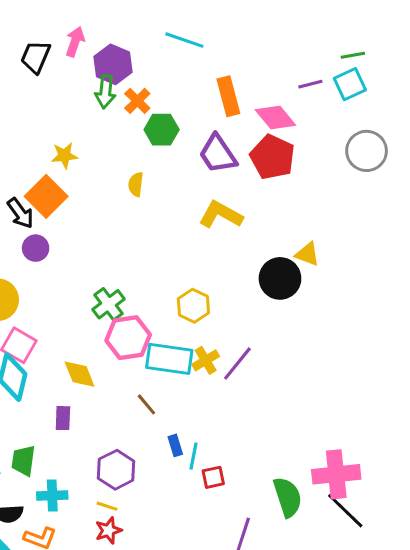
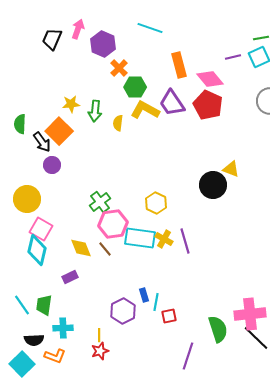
green arrow: (105, 92) -> (95, 111), moved
yellow L-shape: (221, 215) -> (145, 110), moved
yellow cross: (206, 360) -> (164, 239), turned -30
purple line: (237, 363) -> (185, 241), turned -55
brown line: (146, 404) -> (105, 249), moved
purple rectangle: (63, 418) -> (70, 277), turned 63
purple hexagon: (116, 470) -> (123, 311), moved
yellow line: (107, 506) -> (99, 335), turned 72

